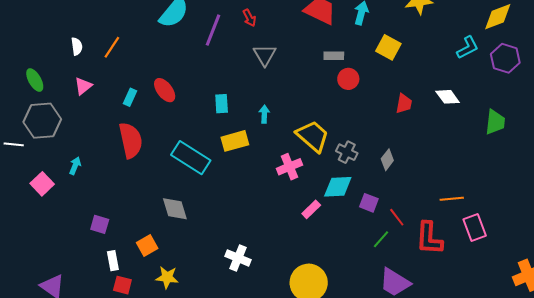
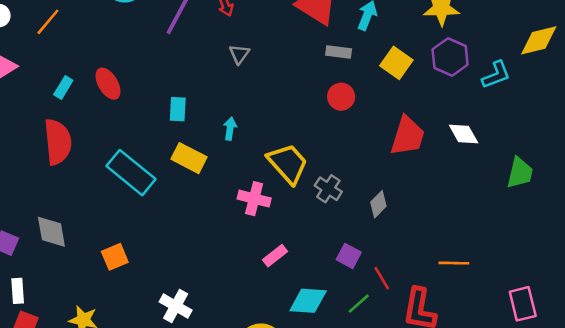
gray triangle: (265, 55) -> (239, 54), size x0.7
gray rectangle: (334, 56) -> (339, 52), moved
purple hexagon: (505, 58) -> (450, 57), moved
red trapezoid: (404, 104) -> (408, 136), size x1.6
yellow rectangle: (235, 141) -> (189, 158), turned 36
pink cross: (290, 167) -> (254, 199), turned 30
cyan diamond: (338, 187) -> (308, 301), moved
gray diamond: (175, 209) -> (51, 232), moved
pink rectangle: (475, 227) -> (523, 304), moved
orange square: (147, 245) -> (115, 257), moved

